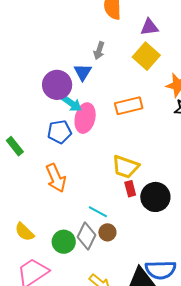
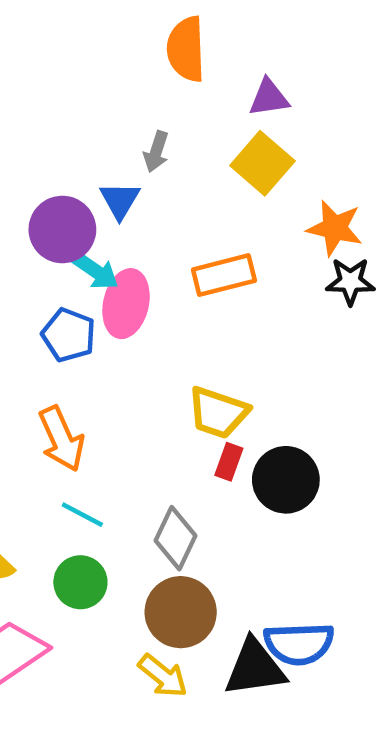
blue pentagon: (59, 132) -> (69, 335), turned 30
red rectangle: (130, 189) -> (229, 462), turned 35
cyan line: (98, 212) -> (82, 515), moved
brown circle: (107, 232) -> (181, 612), moved, size x1.8
gray diamond: (87, 236) -> (176, 538), moved

